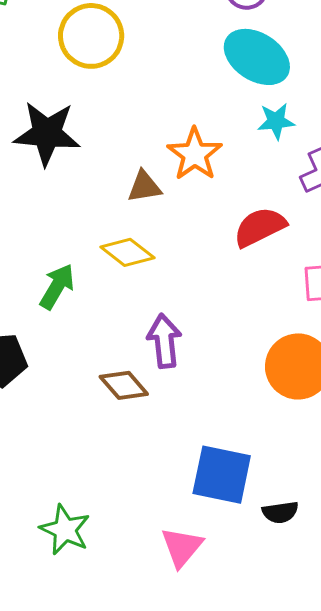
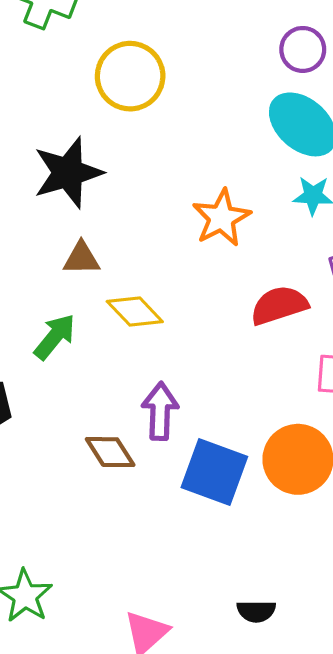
black star: (47, 133) -> (68, 173), turned -30
brown triangle: (144, 187) -> (81, 258), moved
blue square: (222, 475) -> (214, 472), moved

